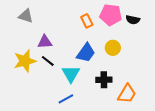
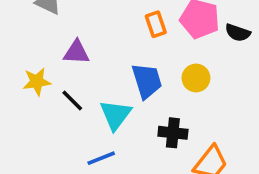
blue trapezoid: (86, 53) -> (147, 81), turned -60
yellow star: (25, 61) -> (37, 82), size x0.7
black line: (48, 61) -> (72, 100), moved

